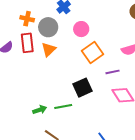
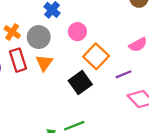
orange cross: (27, 19) -> (12, 32), turned 32
black square: (82, 88) -> (80, 82), moved

